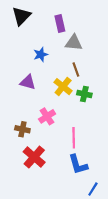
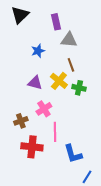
purple triangle: (28, 82) -> (35, 83), moved
brown cross: (22, 129) -> (21, 121), turned -32
pink line: (74, 138) -> (55, 132), moved
red cross: (34, 157) -> (32, 147), turned -35

